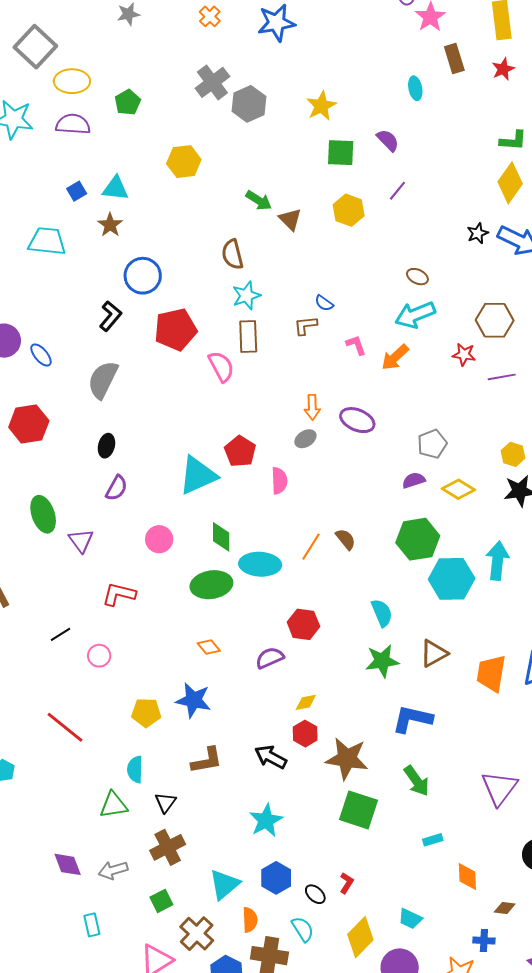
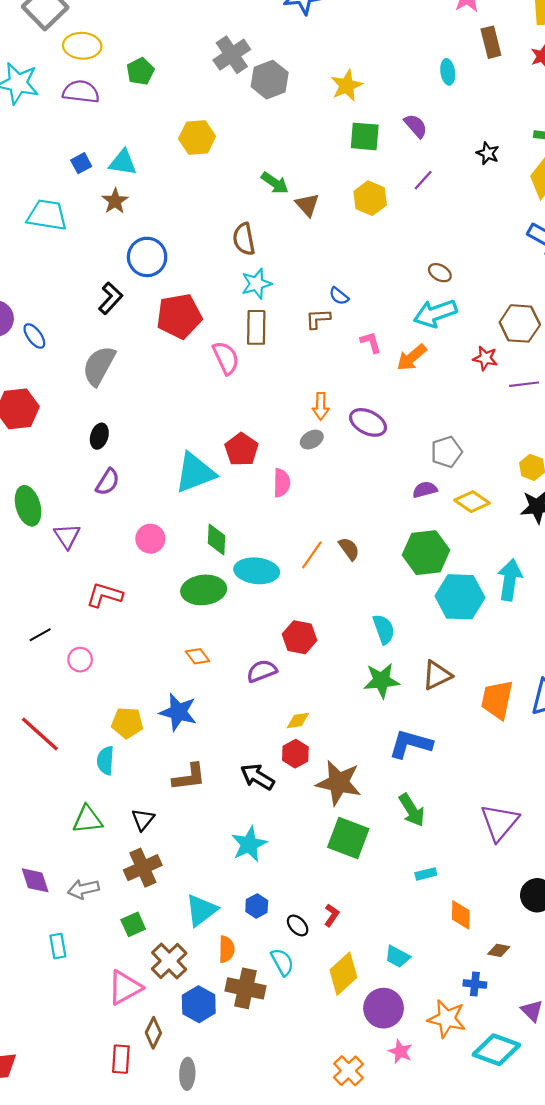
black star: (478, 233) -> (488, 153), moved, turned -30
cyan semicircle: (135, 769) -> (106, 760), moved
blue hexagon: (276, 878) -> (257, 906), size x0.7

